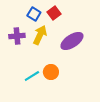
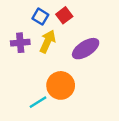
orange circle: (51, 72) -> (61, 85), size x1.5
cyan line: (32, 76) -> (38, 102), moved

